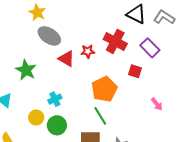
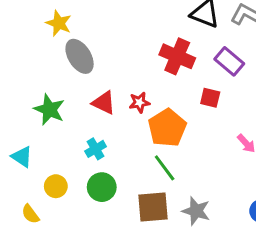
gray ellipse: (49, 36) -> (80, 56), turned 30
red star: (88, 51) -> (139, 102), moved
red triangle: (66, 59) -> (104, 103), moved
yellow circle: (36, 117) -> (56, 186), moved

